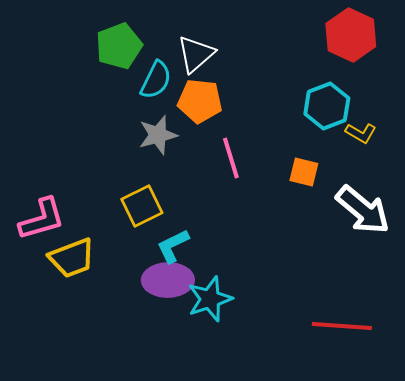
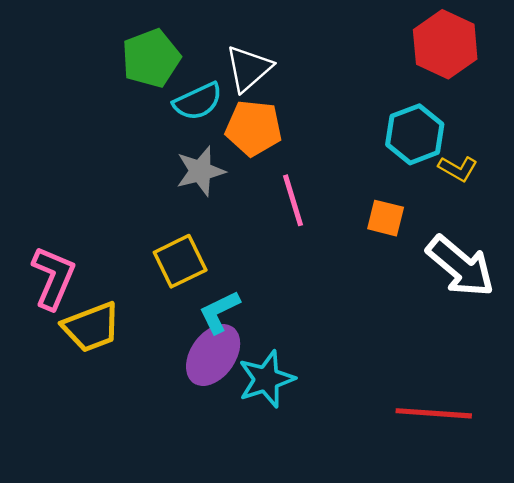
cyan semicircle: (156, 80) -> (198, 101), turned 39
pink L-shape: (42, 219) -> (53, 278), turned -51
purple ellipse: (168, 280) -> (213, 355), turned -54

